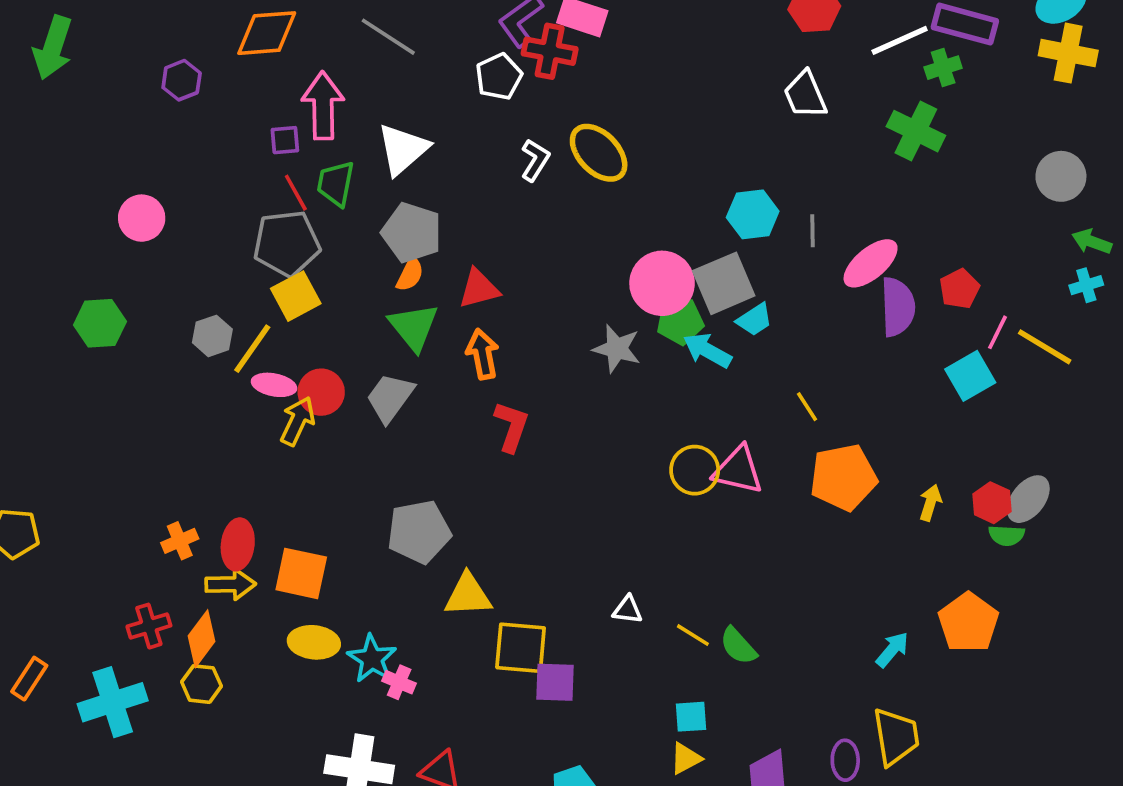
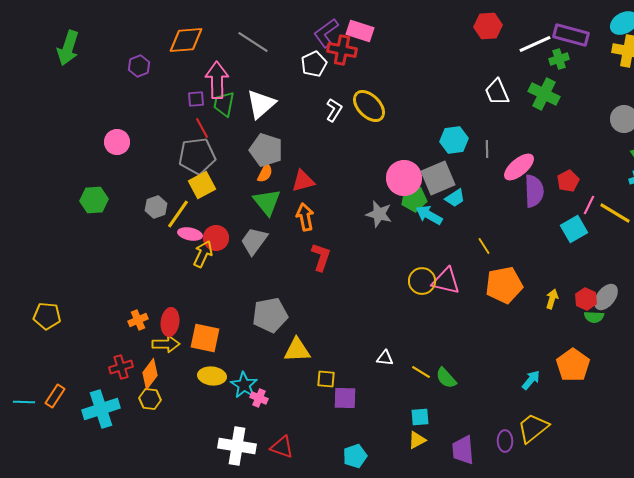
white trapezoid: (805, 95) -> (497, 92), moved
green trapezoid: (336, 184) -> (224, 104), moved
yellow square: (521, 648) -> (326, 379), size x0.6
yellow trapezoid: (896, 737) -> (533, 428), turned -120

